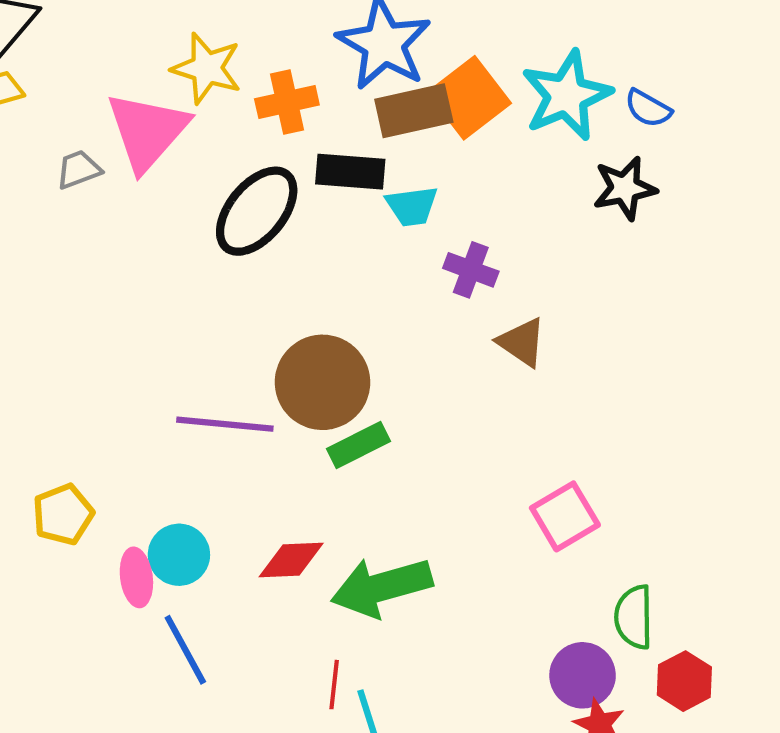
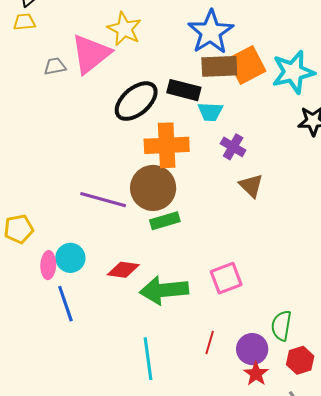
orange cross: (287, 102) -> (167, 145), moved, size x1.5
pink square: (565, 516) -> (226, 278), moved
red line: (334, 685) -> (210, 343), moved

